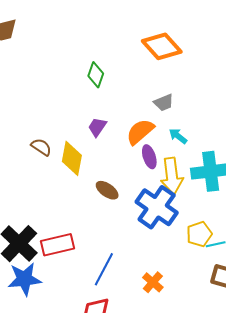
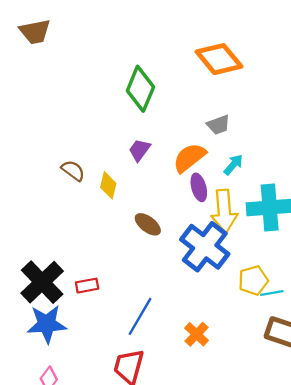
green diamond: (96, 75) -> (140, 89), size x1.5
cyan arrow: (178, 136) -> (233, 165), turned 90
yellow diamond: (72, 158) -> (108, 185), size x0.7
red rectangle: (57, 245) -> (87, 286), size x0.6

